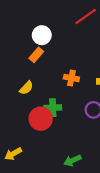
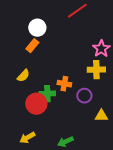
orange cross: (71, 78) -> (64, 84), moved
yellow arrow: (13, 154) -> (27, 138), moved

